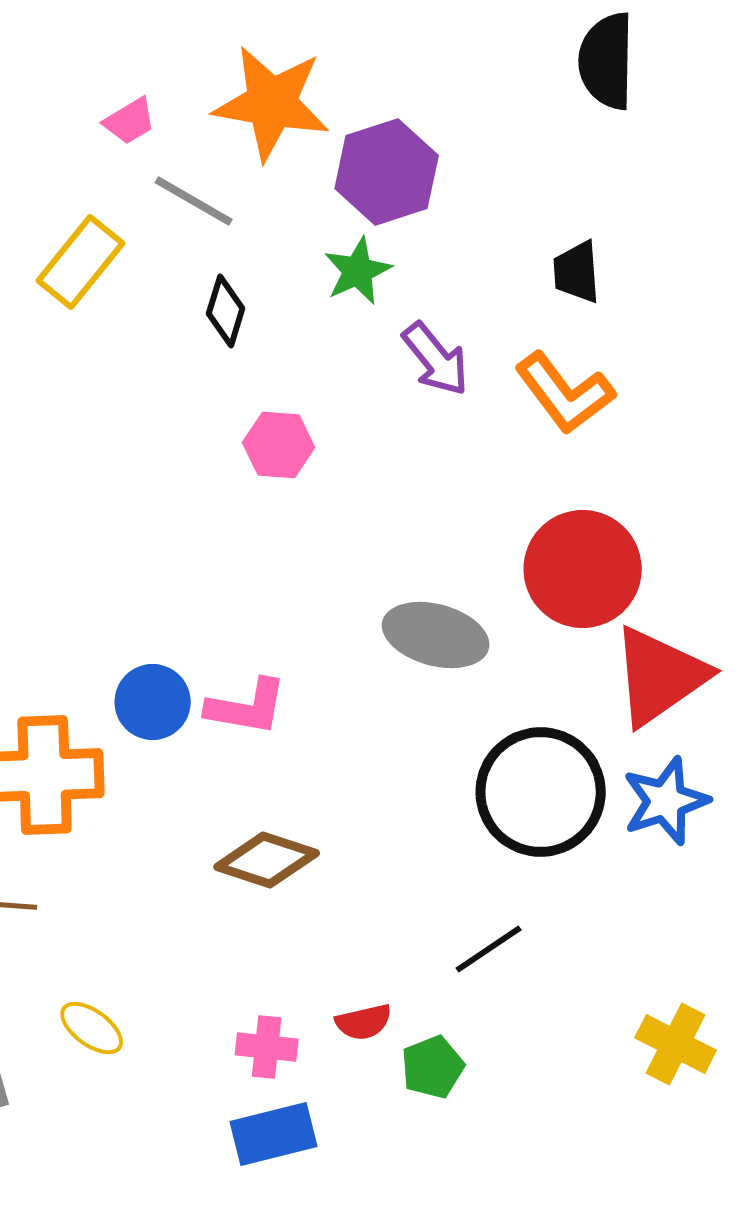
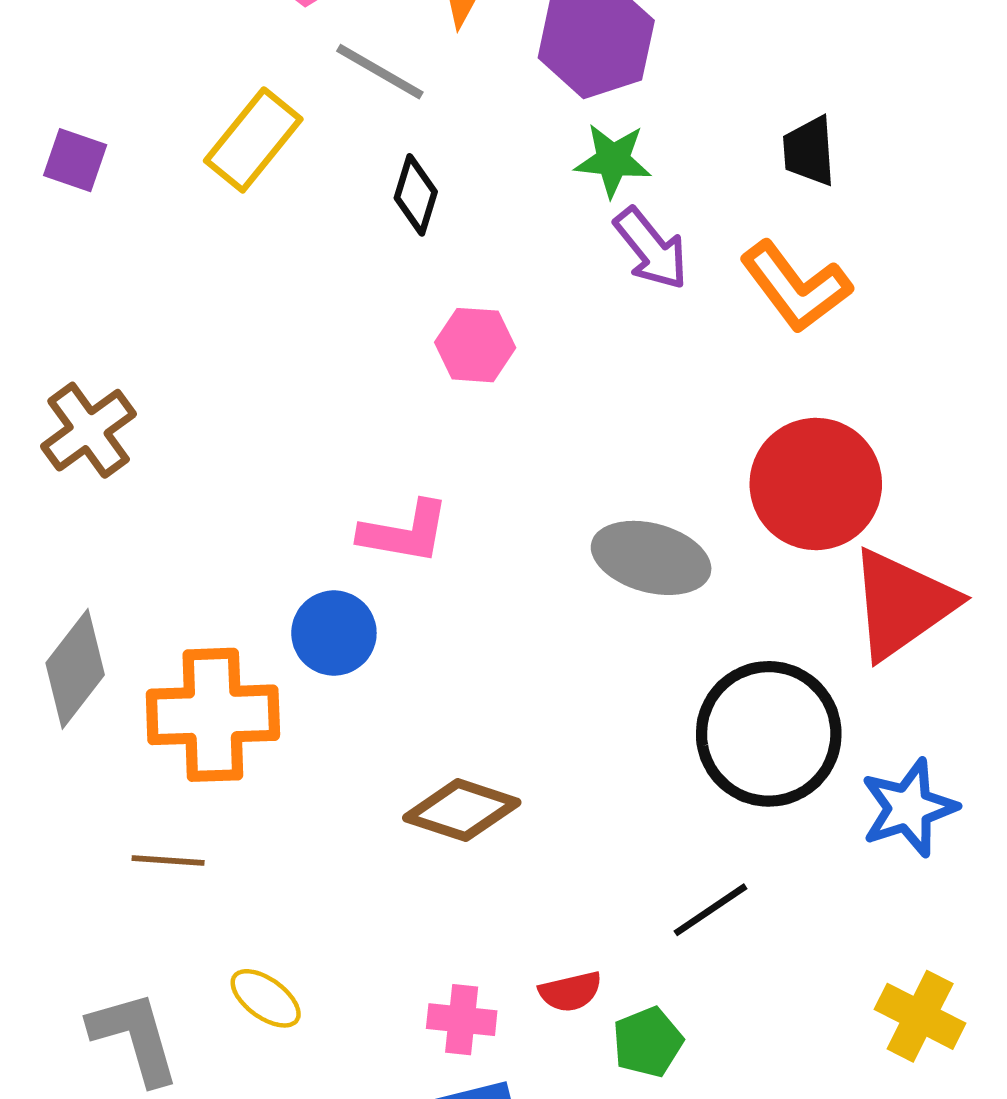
green star: (358, 271) -> (613, 160), moved, turned 30
pink L-shape: (247, 707) -> (405, 532), moved
blue star: (666, 801) -> (909, 808), moved

